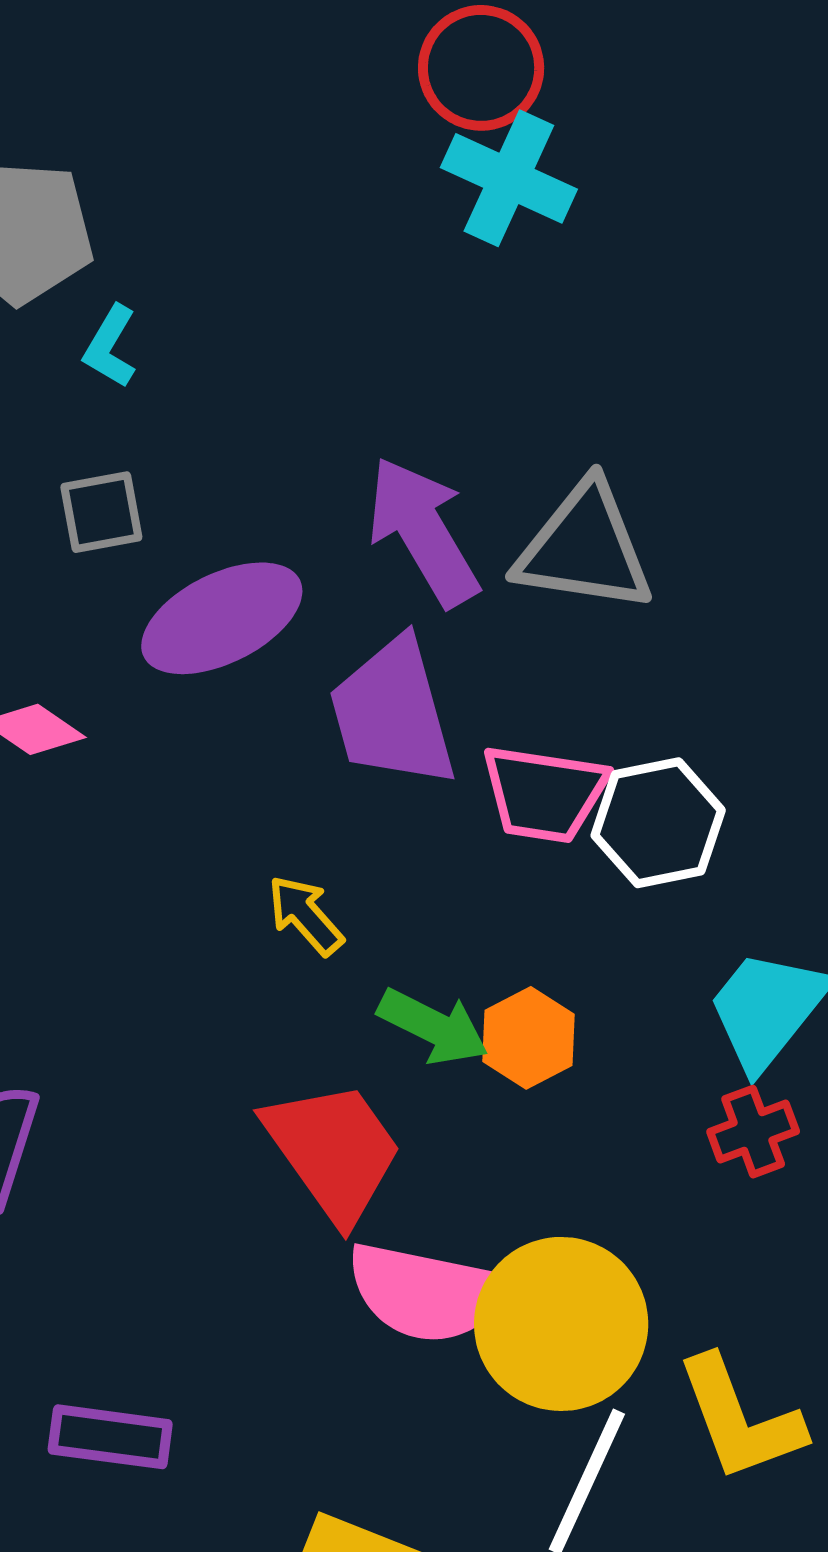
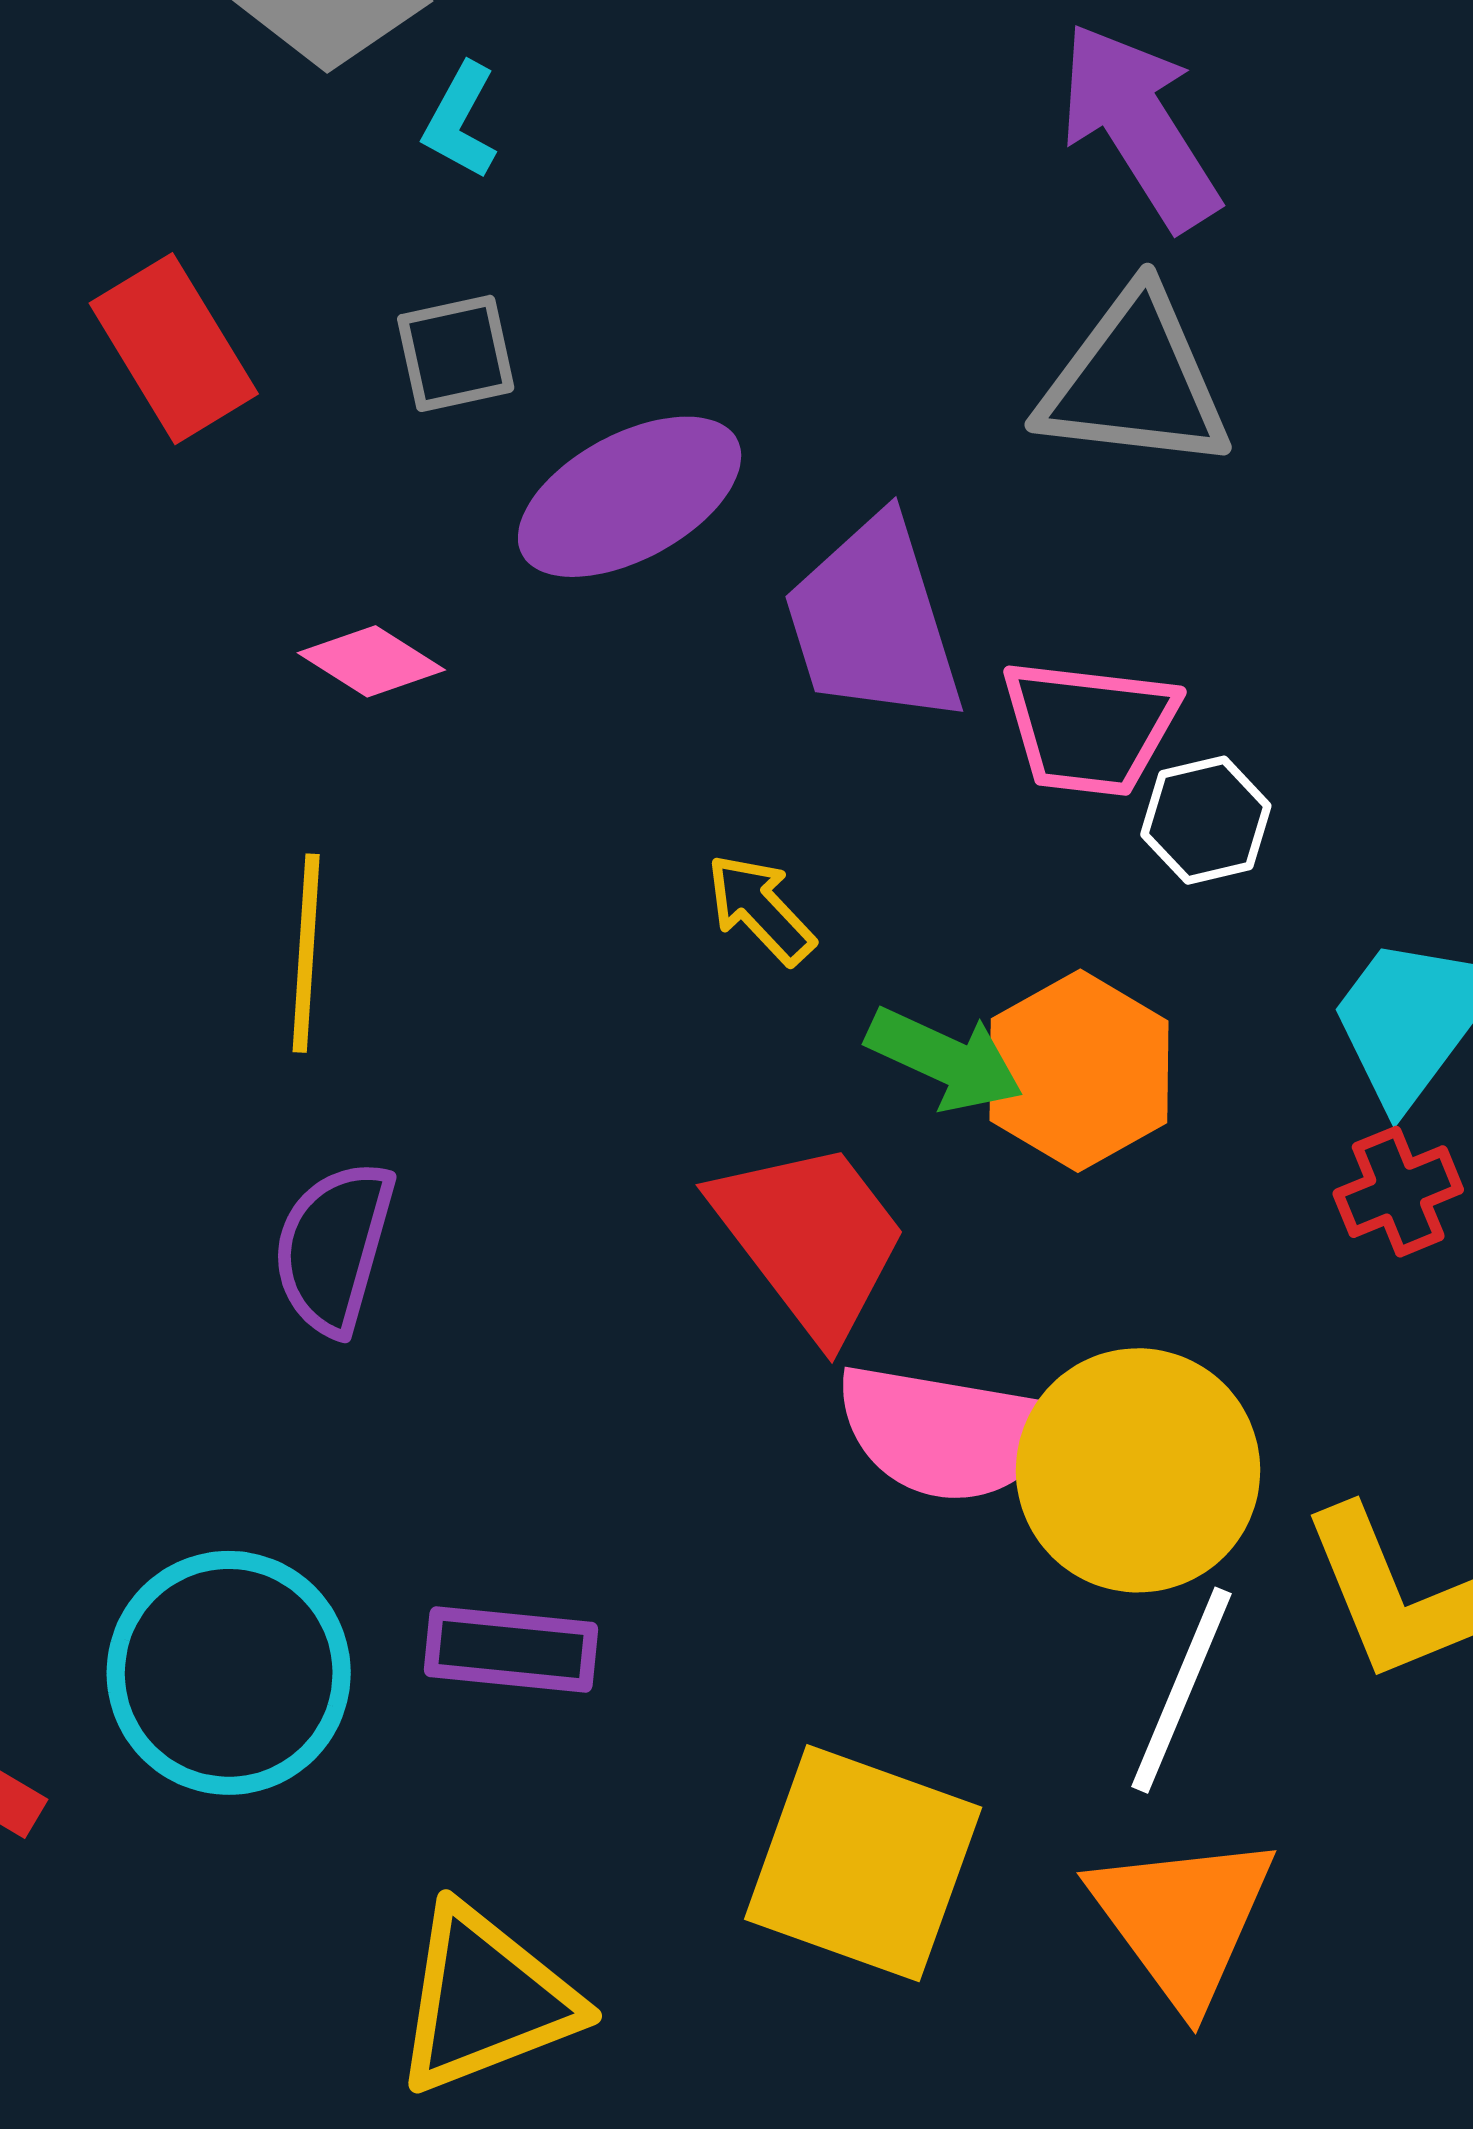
purple arrow: (423, 531) -> (1139, 126), moved
white hexagon: (658, 823) -> (1206, 820), moved, size x0.7
orange hexagon: (529, 1038) -> (1079, 1071), size x1.4

